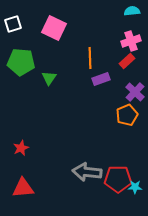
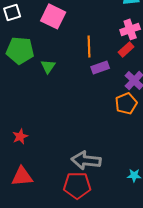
red pentagon: (118, 179) -> (77, 185), moved

